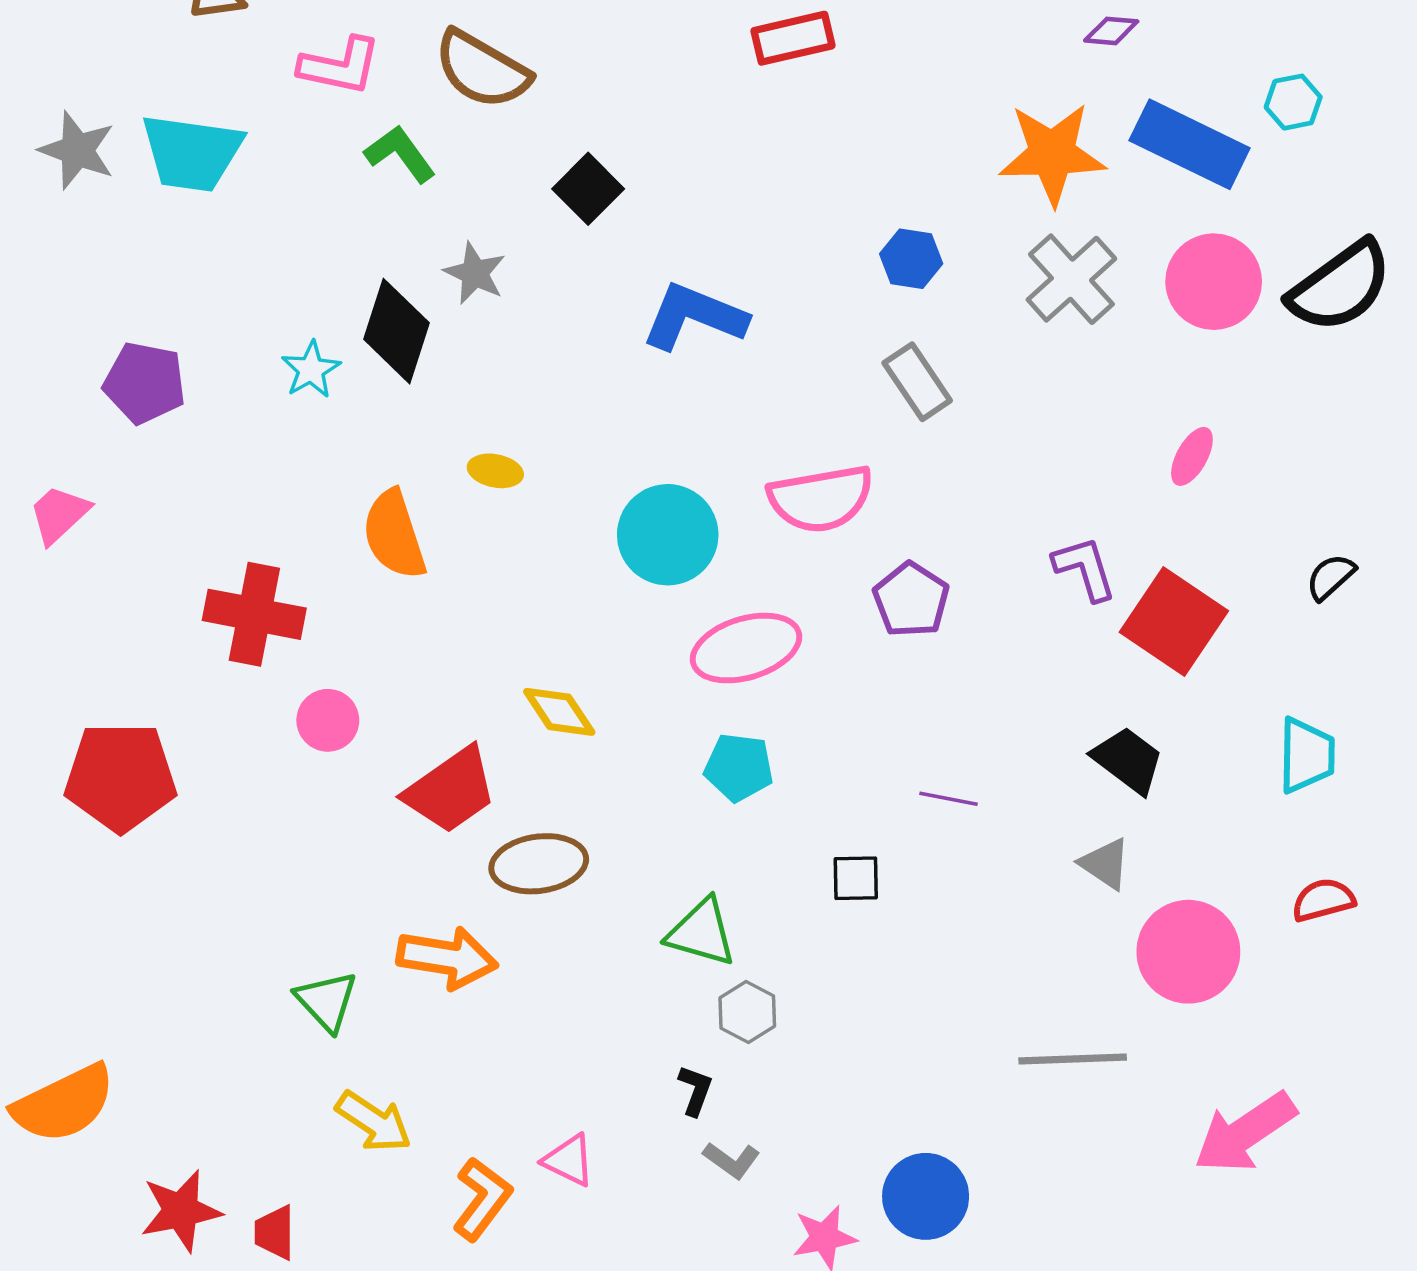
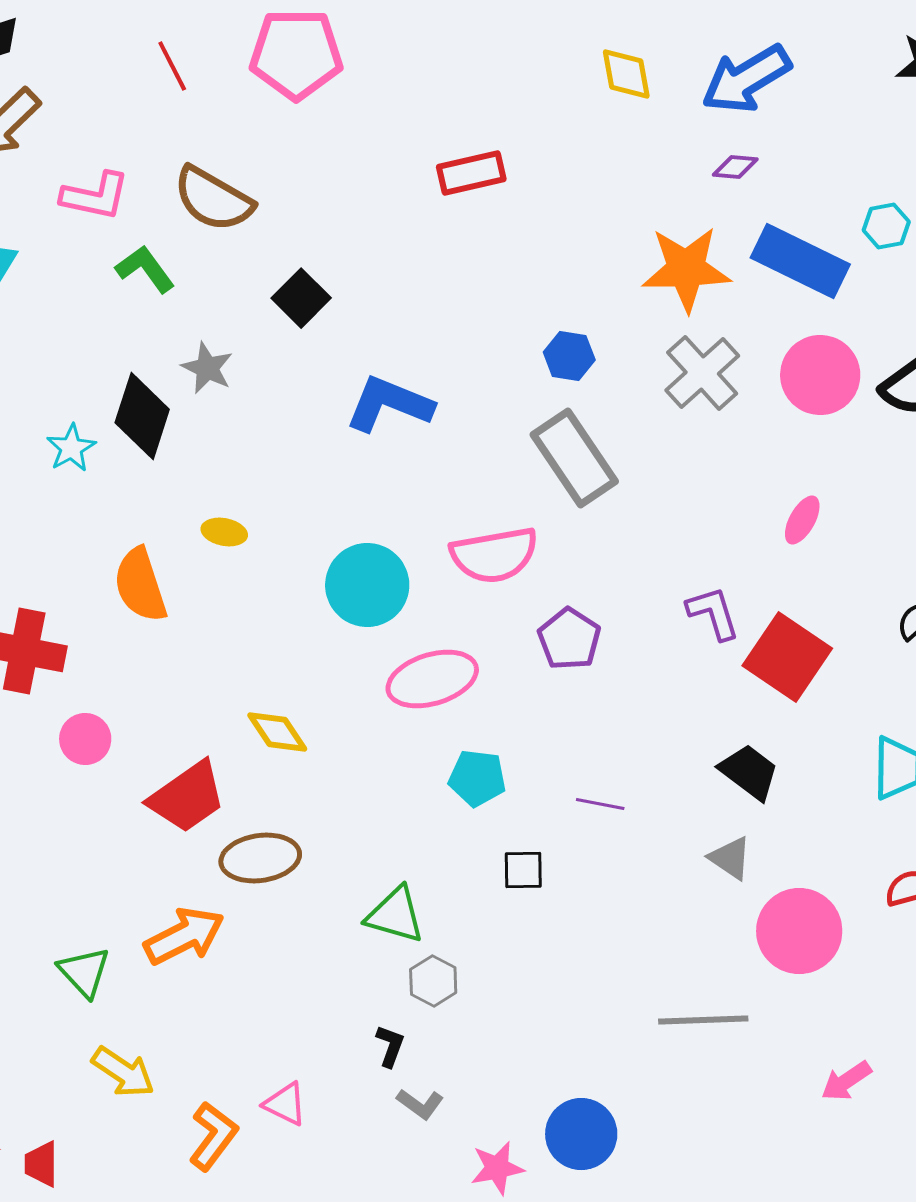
gray rectangle: (917, 382) -> (574, 458), size x1.5
cyan pentagon: (739, 767) -> (477, 778), moved
orange arrow: (447, 958) -> (184, 936), turned -36
pink arrow: (1245, 1133) -> (846, 1081), size x0.6

